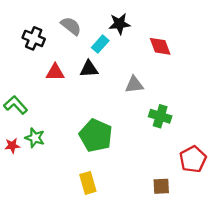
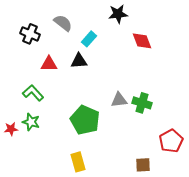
black star: (119, 24) -> (118, 14), moved
gray triangle: (134, 85) -> (119, 100), moved
green L-shape: (16, 105) -> (33, 93), moved

